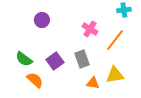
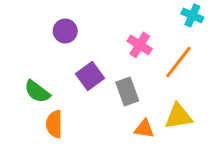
cyan cross: (124, 10) -> (192, 15), turned 32
purple square: (55, 61) -> (90, 76), moved
orange semicircle: (35, 80) -> (54, 124), turned -132

